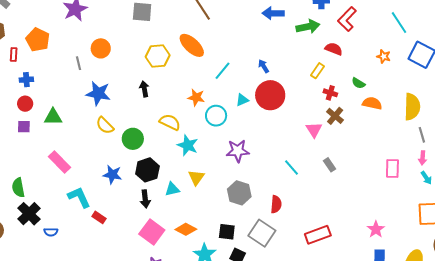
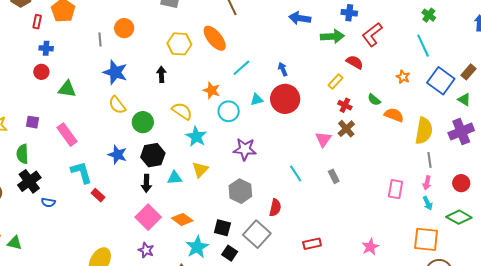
orange semicircle: (372, 103) -> (394, 115), moved
purple square: (24, 127) -> (33, 122), moved
red rectangle: (318, 235) -> (312, 244), size x0.7

